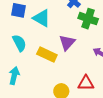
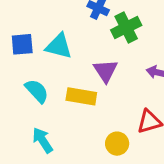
green cross: (88, 19) -> (126, 28), turned -30
cyan arrow: (14, 76) -> (43, 140), turned -30

